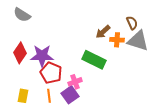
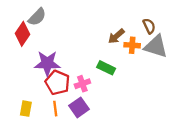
gray semicircle: (22, 15) -> (37, 17), moved, turned -78
red diamond: (20, 53) -> (22, 34), moved
green rectangle: (94, 60) -> (106, 68), size x0.7
pink cross: (75, 82) -> (82, 84), moved

